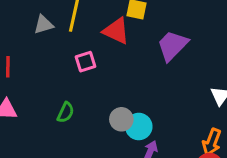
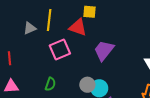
purple trapezoid: (172, 46) -> (104, 50), moved
pink square: (86, 62) -> (60, 50), size x1.5

